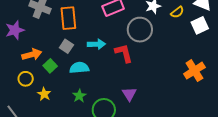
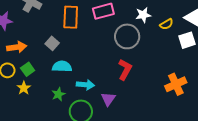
orange rectangle: (68, 18) -> (71, 17), moved
cyan arrow: (96, 44) -> (85, 85), moved
red L-shape: (124, 53) -> (125, 69), moved, turned 35
green square: (50, 66) -> (28, 69), moved

